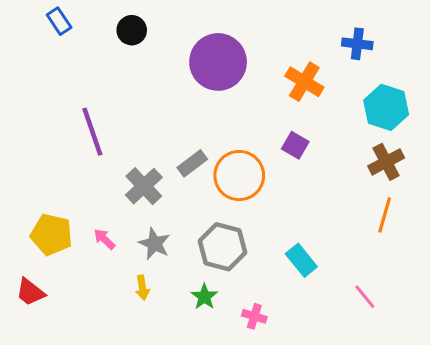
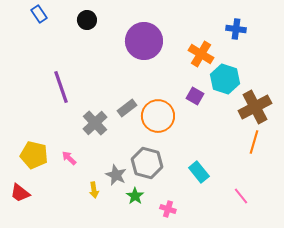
cyan hexagon: (386, 107) -> (225, 79), moved
brown cross: (386, 162) -> (255, 107), size x1.4
gray star: (154, 244) -> (116, 175), moved

